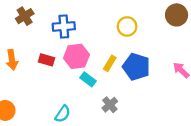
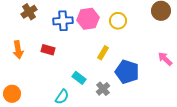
pink hexagon: (76, 56) -> (88, 19), moved
blue pentagon: (136, 67) -> (127, 72), moved
cyan rectangle: (88, 79) -> (79, 78), moved

